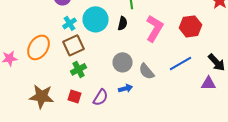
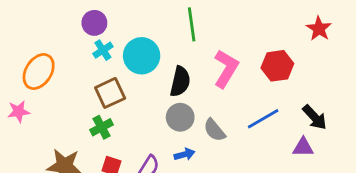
cyan cross: (70, 23) -> (103, 50), moved
black semicircle: (122, 23) -> (180, 82), moved, size x1.5
orange ellipse: (38, 47) -> (39, 72), moved
green cross: (78, 69) -> (102, 127), moved

